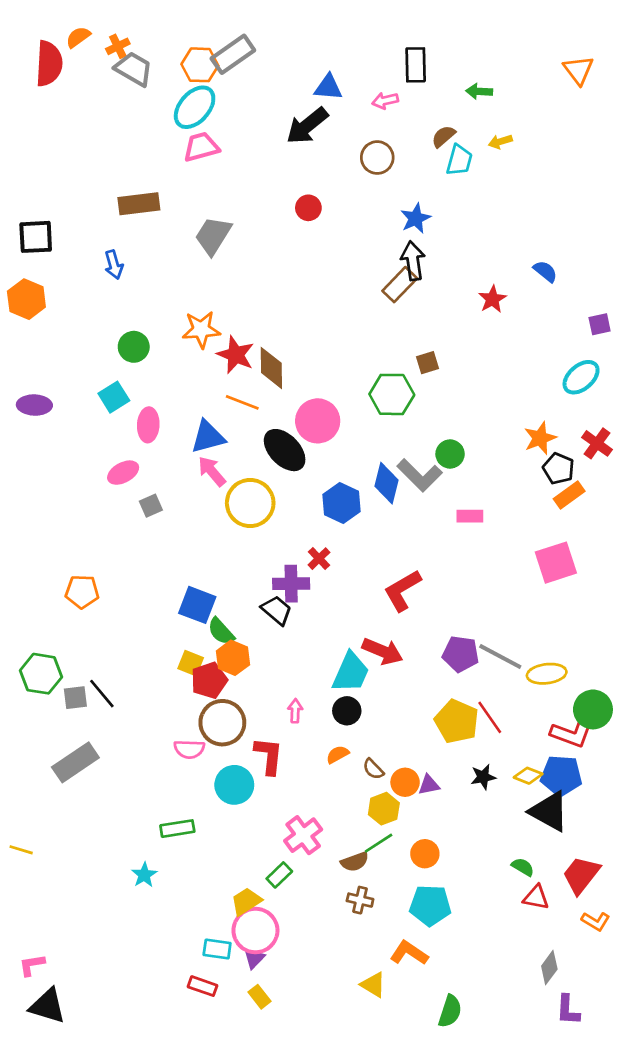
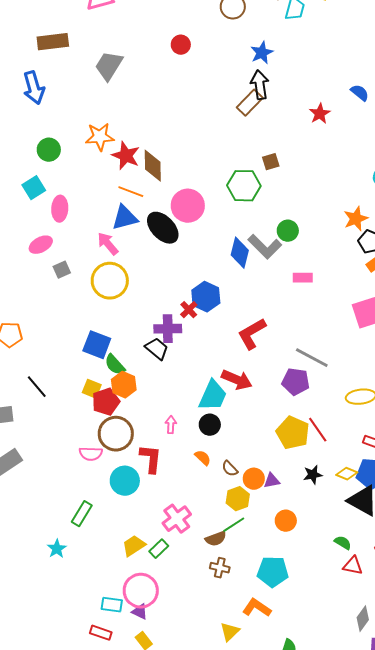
blue arrow: (114, 265) -> (34, 88), size x1.5
blue triangle: (208, 437) -> (125, 218), moved
yellow circle: (250, 503) -> (110, 281), moved
blue hexagon: (341, 503) -> (206, 297), moved
gray line: (500, 657) -> (312, 358), moved
black line: (102, 694) -> (37, 387), moved
orange semicircle: (338, 754) -> (203, 458), turned 72
green rectangle: (177, 829) -> (82, 514), turned -50
orange circle: (425, 854) -> (286, 521), moved
yellow trapezoid: (246, 901) -> (134, 546), moved
purple triangle: (254, 958) -> (140, 612), turned -48
yellow triangle: (373, 985) -> (230, 632), turned 45

